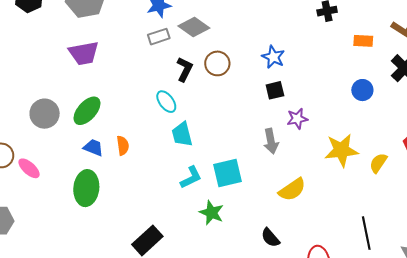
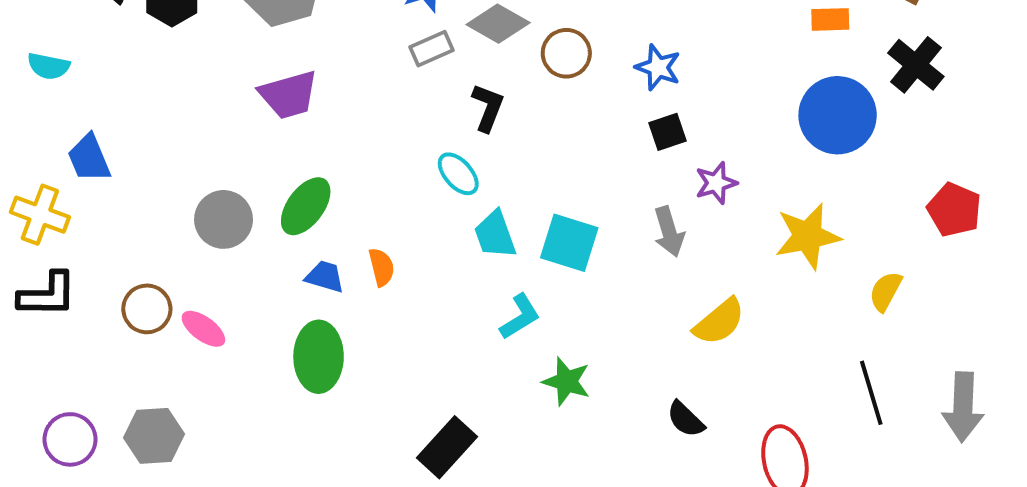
brown circle: (217, 63) -> (566, 53), moved
blue circle: (362, 90) -> (838, 115), size x1.8
yellow semicircle: (378, 163) -> (885, 291), moved
cyan square: (228, 173) -> (569, 243), moved, turned 36

